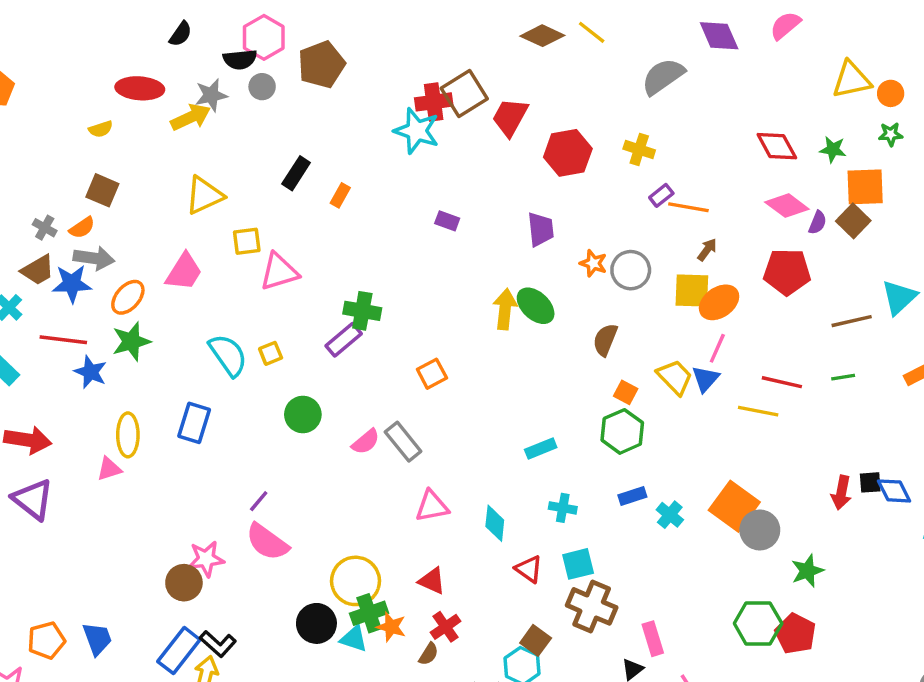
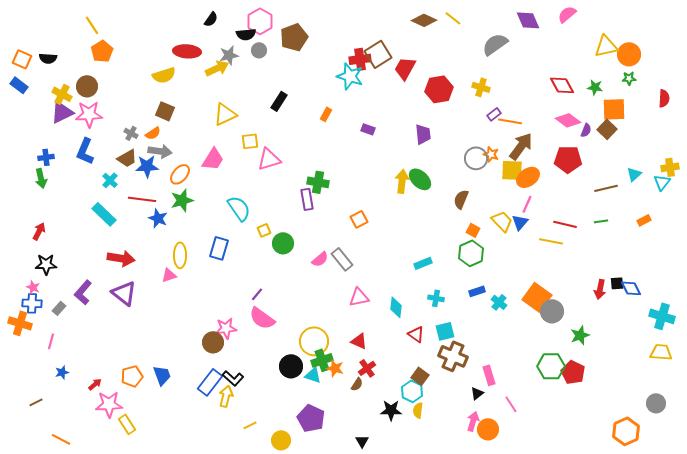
orange circle: (891, 93) -> (629, 54), size x1.5
yellow semicircle: (101, 129) -> (164, 75), size x1.6
orange rectangle: (340, 195) -> (326, 114), moved
brown arrow: (707, 250) -> (521, 146), size x2.0
orange star: (593, 263) -> (491, 154), moved
cyan triangle: (899, 297) -> (634, 174), size x0.7
purple rectangle: (344, 340) -> (307, 199), turned -60
yellow square: (271, 353) -> (264, 230), moved

